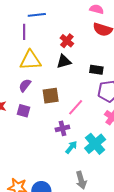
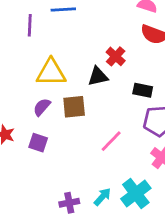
purple line: (24, 32) -> (30, 25), moved
red cross: (67, 41) -> (116, 56), moved
brown square: (51, 96) -> (74, 107), moved
purple cross: (62, 128) -> (69, 203), moved

